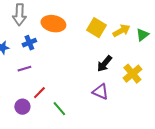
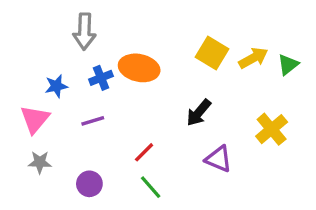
orange ellipse: (53, 24) -> (139, 68), moved
black arrow: (104, 64) -> (199, 113), moved
red line: (39, 93) -> (144, 152), moved

